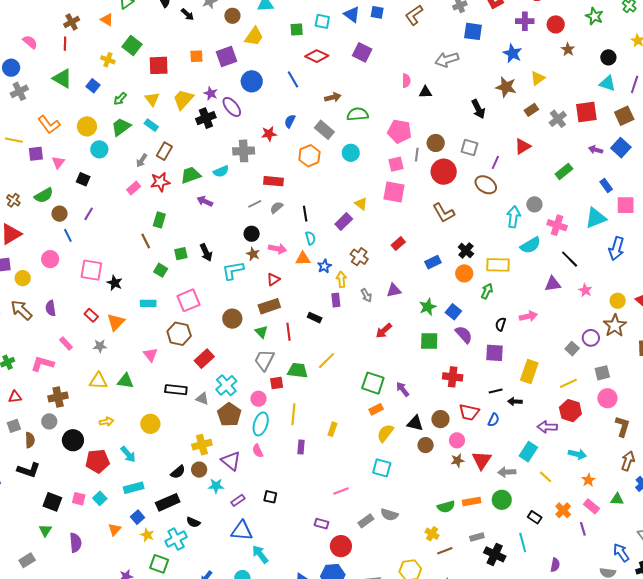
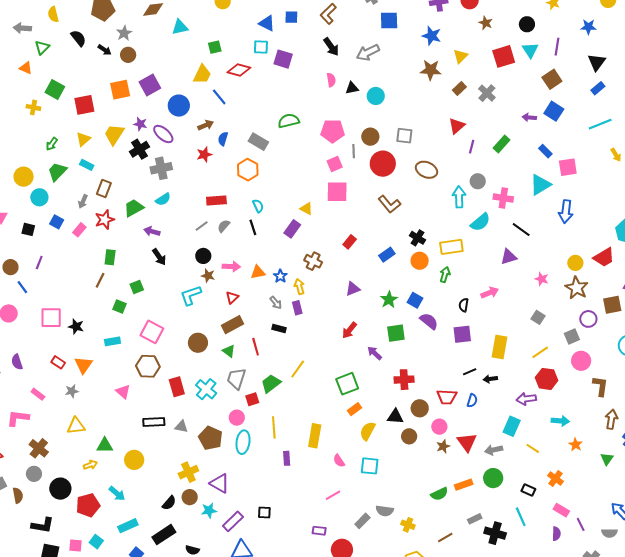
brown circle: (232, 16) -> (128, 55), moved
cyan square: (322, 21) -> (261, 47), moved
yellow trapezoid: (254, 36) -> (202, 74), moved
orange square: (196, 56) -> (120, 90), size x1.5
cyan triangle: (608, 83) -> (530, 50), turned 48
blue square: (93, 86) -> (57, 222), moved
brown arrow: (333, 97) -> (206, 125), moved
yellow triangle: (152, 99) -> (83, 139), turned 35
black arrow: (478, 109) -> (331, 47), moved
red square: (586, 112) -> (504, 56), moved
gray cross: (244, 151) -> (161, 168), moved
cyan circle: (351, 153) -> (376, 96), moved
purple line: (495, 162) -> (472, 147), moved
cyan semicircle: (310, 238) -> (258, 206), moved
brown line: (146, 241) -> (100, 280), turned 63
black arrow: (206, 252) -> (159, 257), moved
pink star: (585, 290) -> (542, 279), moved
gray arrow: (366, 295) -> (276, 303), moved
pink square: (189, 300) -> (152, 332), turned -30
purple circle: (591, 338) -> (588, 319), moved
red rectangle: (204, 359) -> (177, 387), turned -54
green trapezoid: (298, 370) -> (271, 383), turned -35
red cross: (453, 377) -> (404, 380), moved
green triangle: (125, 381) -> (105, 445), moved
green square: (373, 383) -> (347, 384), turned -30
cyan cross: (226, 385) -> (206, 389), moved
purple arrow: (403, 389) -> (375, 353), moved
brown cross: (58, 397) -> (39, 448), turned -30
yellow rectangle: (332, 429) -> (315, 436), size x1.6
pink semicircle: (258, 451) -> (339, 461), moved
black L-shape: (29, 470) -> (43, 525), moved
green triangle: (617, 499) -> (607, 459), turned -48
purple rectangle: (238, 500) -> (233, 521), size x1.5
pink rectangle: (592, 506) -> (561, 510), moved
purple line: (583, 529) -> (581, 524), moved
yellow cross: (432, 534) -> (408, 525), moved

